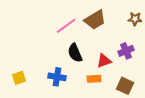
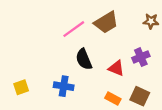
red triangle: (104, 61) -> (116, 68), turned 42
orange rectangle: (94, 79) -> (113, 98), moved, turned 32

